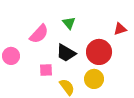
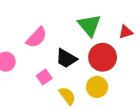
green triangle: (69, 23) -> (89, 25), moved, size x1.6
pink square: (46, 70) -> (44, 77), turned -32

